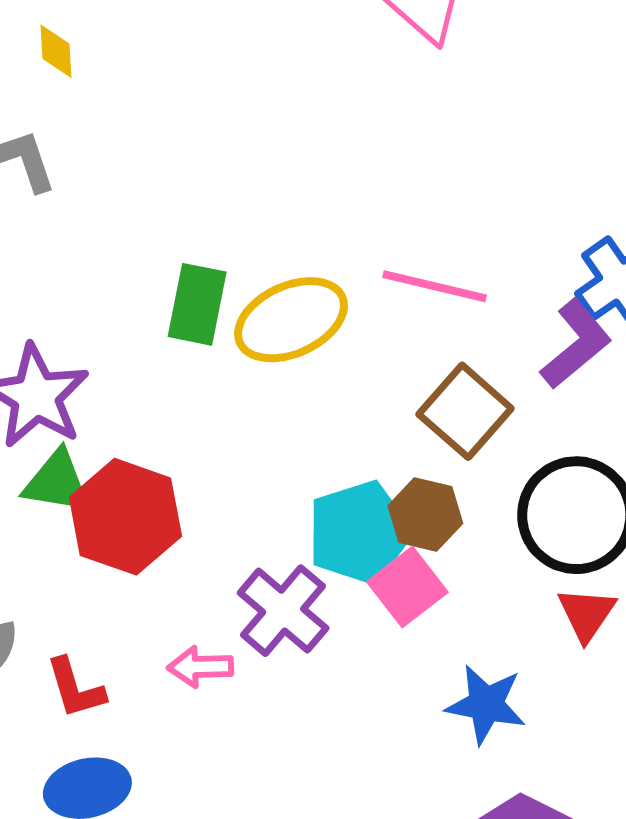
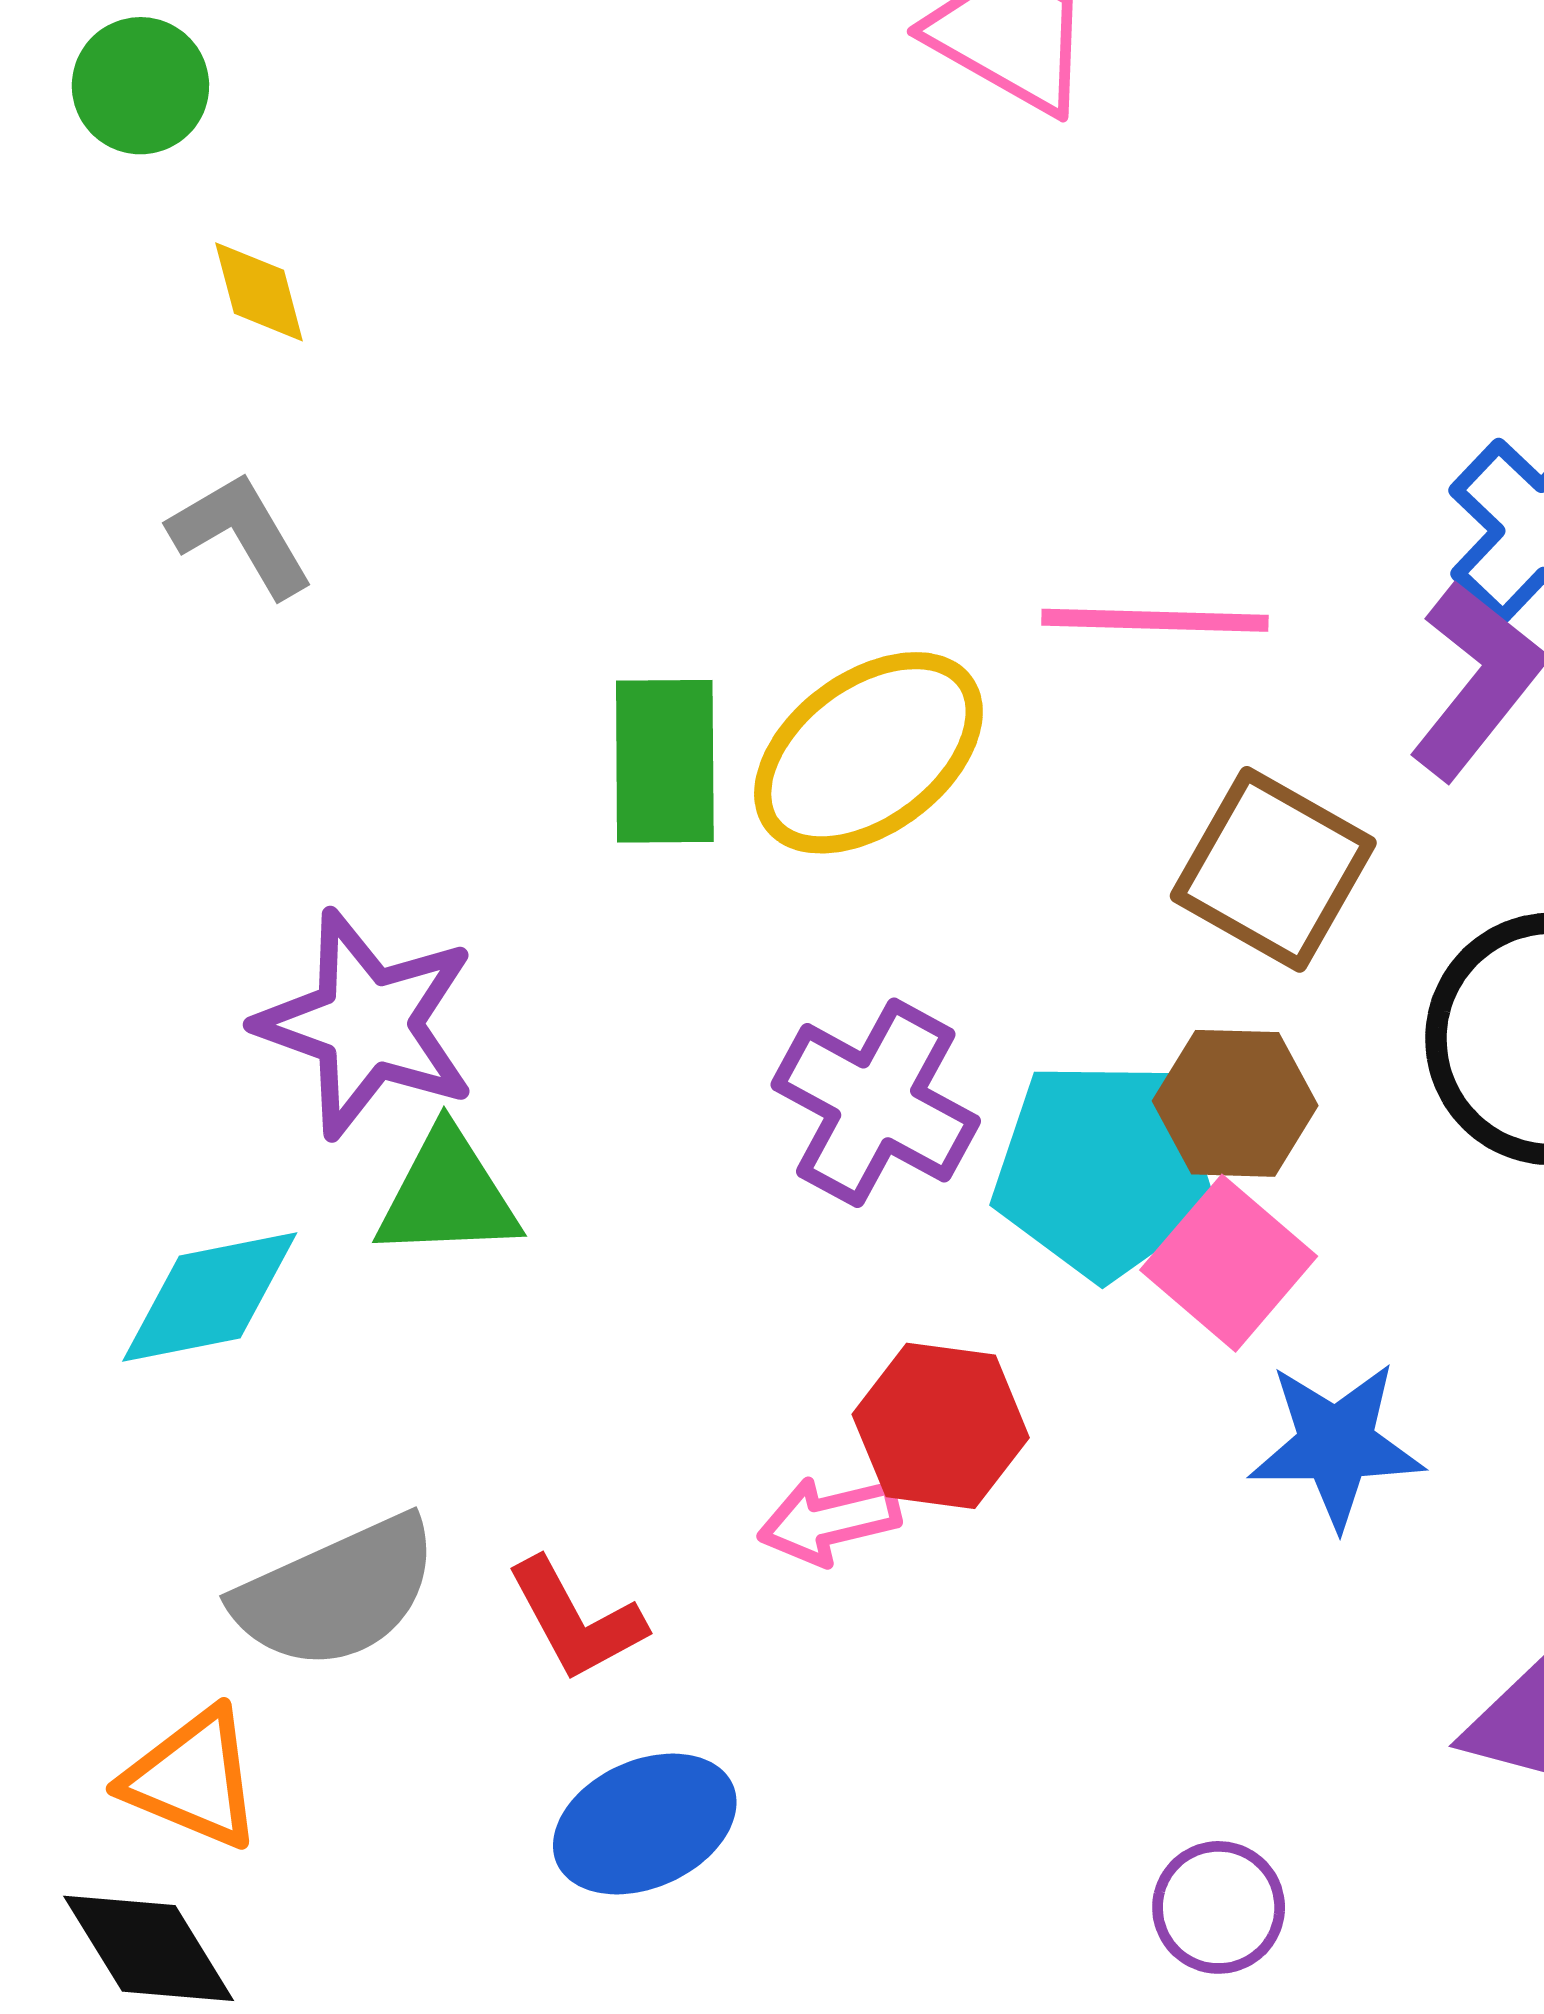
red hexagon: (125, 517) -> (941, 1426), moved, size x0.7
cyan pentagon: (359, 532) -> (1104, 1170), turned 30
purple cross: (283, 611) -> (876, 1103), moved
blue star: (486, 704) -> (1336, 1444), moved

